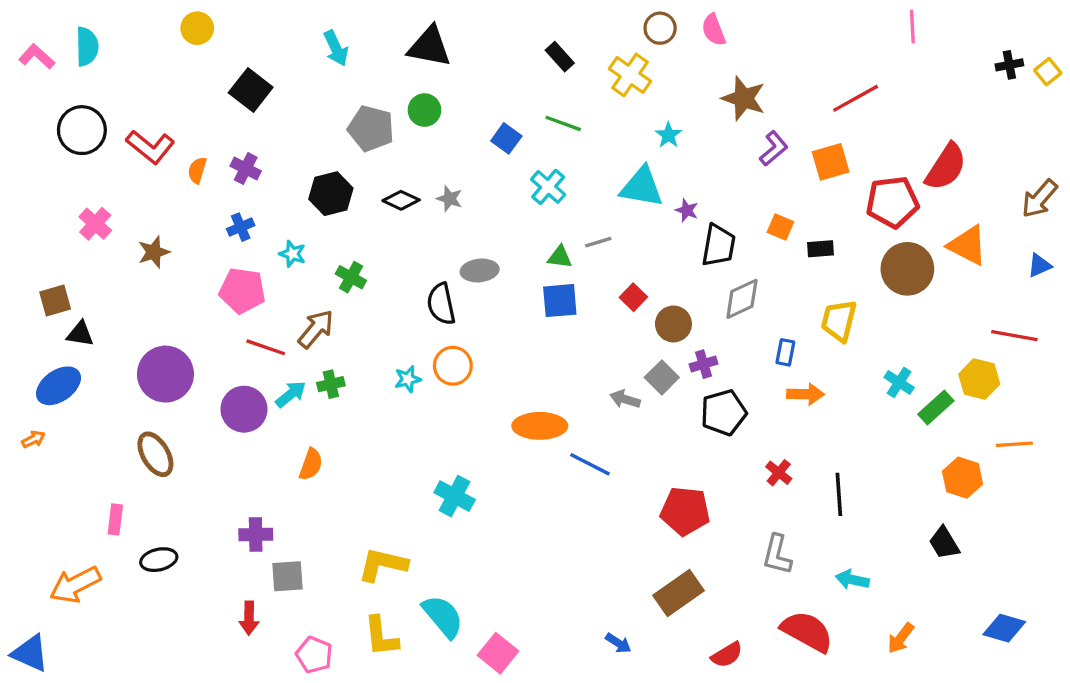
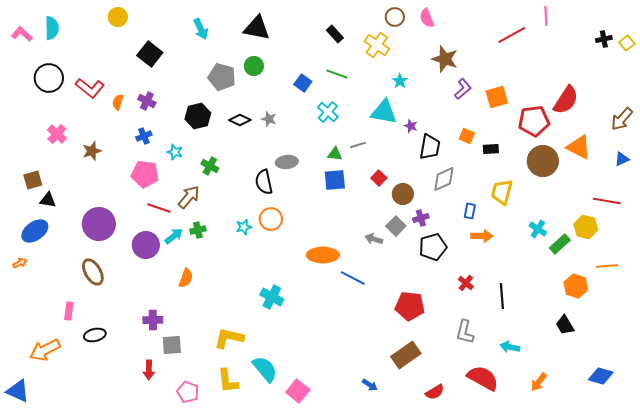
red line: (856, 98) -> (512, 35), moved

